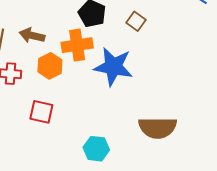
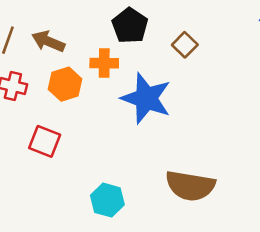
orange cross: (77, 45) -> (104, 63), size x0.7

